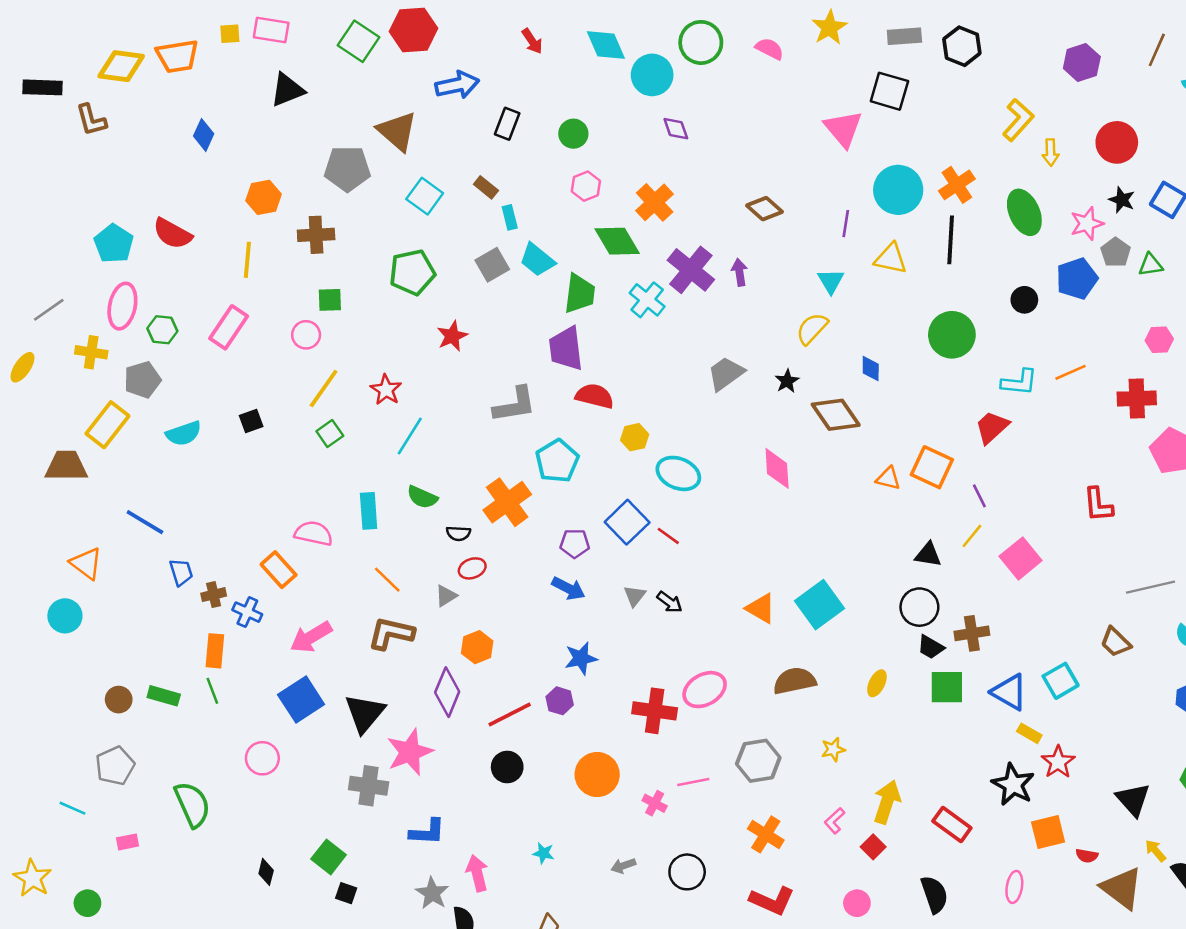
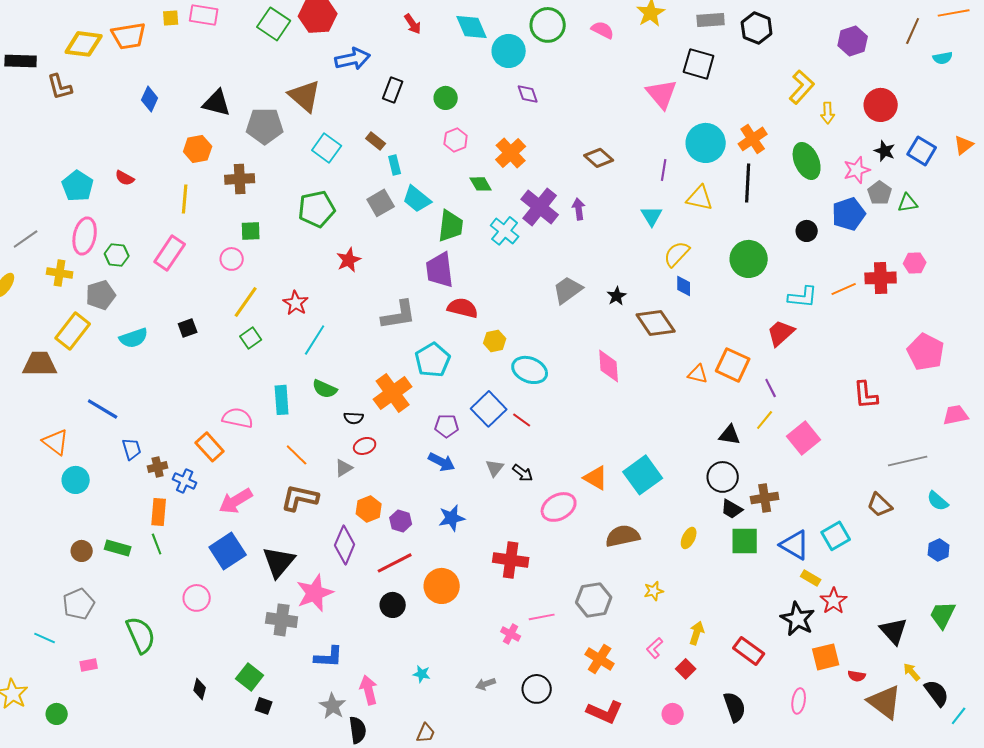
black triangle: (287, 90) -> (217, 103), moved, turned 36
red semicircle: (172, 234) -> (125, 178), size x0.6
green diamond: (617, 241) -> (481, 184), size x0.6
yellow semicircle: (812, 329) -> (677, 254), moved
red cross: (1137, 398) -> (881, 278), moved
cyan circle: (65, 616) -> (76, 480), moved
pink ellipse: (705, 690) -> (559, 507), moved
purple hexagon: (560, 701) -> (401, 521), moved
orange circle: (597, 775) -> (442, 586), moved
yellow arrow: (887, 802) -> (697, 633), size x0.7

